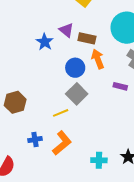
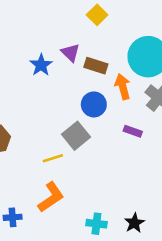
orange arrow: (98, 59) -> (123, 87), moved
blue circle: (75, 68) -> (94, 104), moved
blue cross: (35, 140) -> (13, 217), moved

